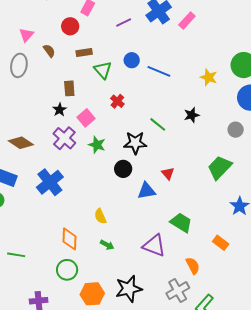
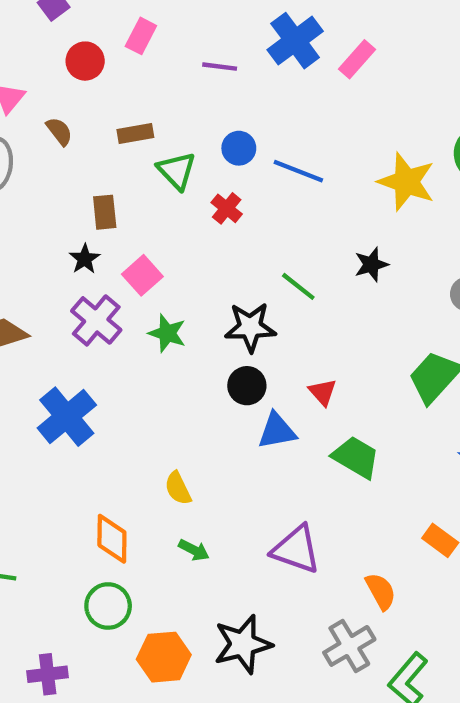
purple line: (124, 22) -> (220, 67), turned 35
red circle: (70, 26) -> (85, 61), moved
yellow star: (209, 77) -> (407, 182), size x1.5
red cross: (117, 101) -> (227, 208), moved
black circle: (123, 169) -> (247, 386), moved
green trapezoid: (181, 223) -> (356, 457), moved

